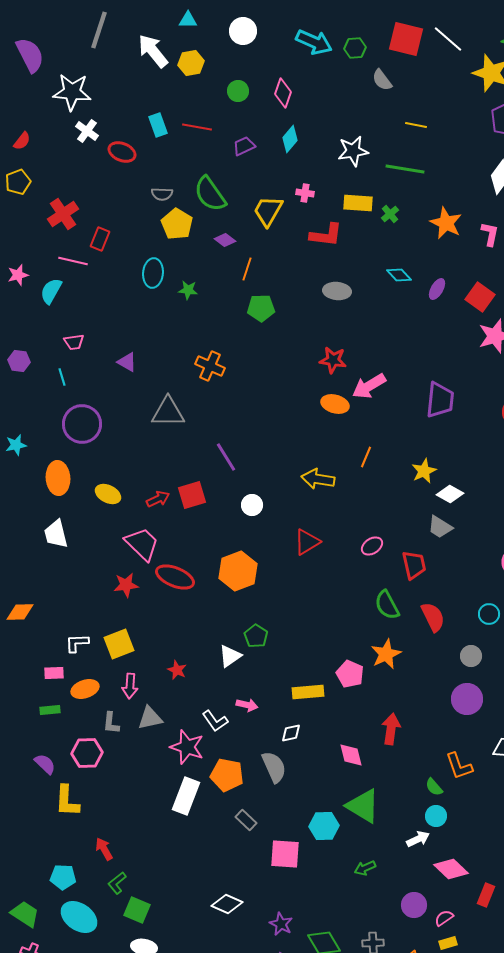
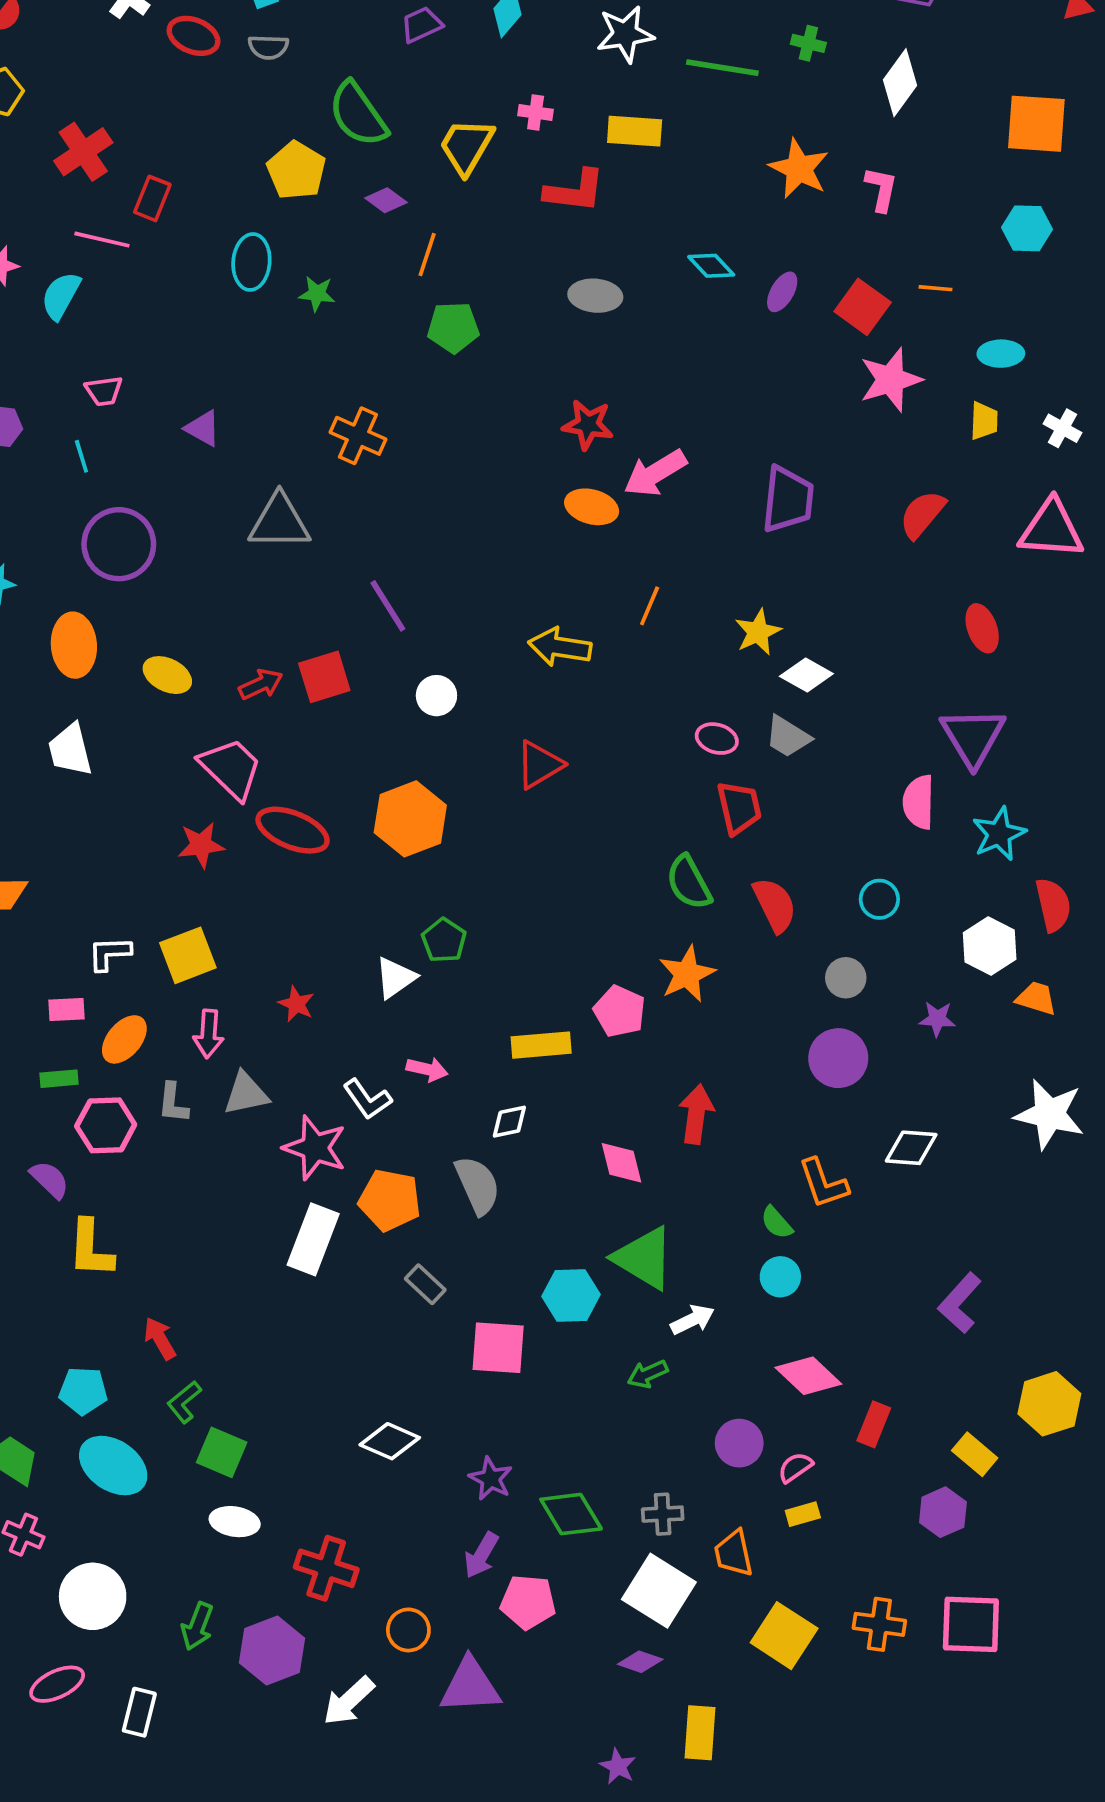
gray semicircle: (162, 194) -> (268, 47), moved
green cross: (390, 214) -> (808, 43), moved, turned -36
pink ellipse: (372, 546) -> (717, 739), moved, turned 50
orange ellipse: (85, 689) -> (124, 1039), turned -32
pink hexagon: (87, 753) -> (106, 1125), moved
white arrow: (418, 839) -> (692, 1320), moved

